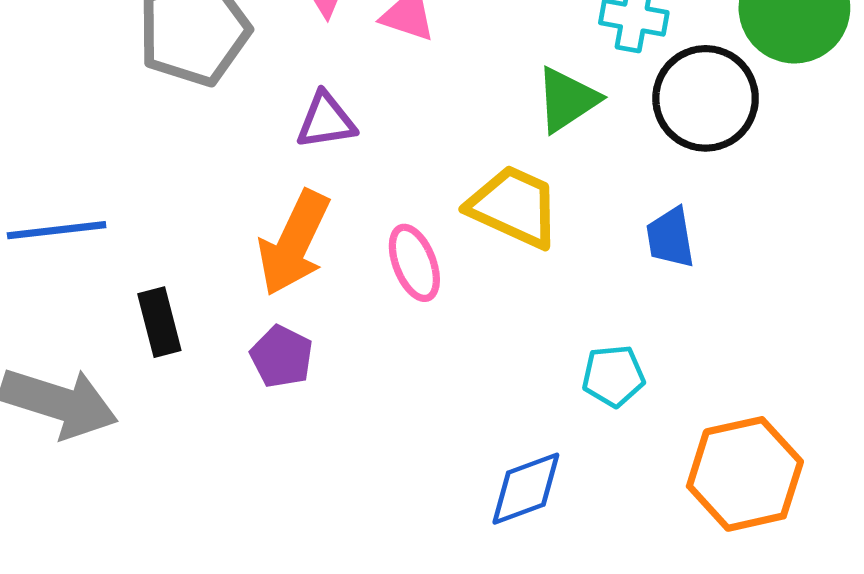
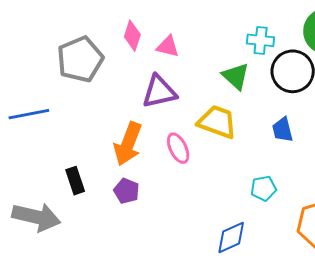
green triangle: (567, 100) -> (236, 76), turned -40
purple triangle: (326, 121) -> (159, 92), moved, size x1.4
blue line: (57, 230) -> (29, 114), moved

